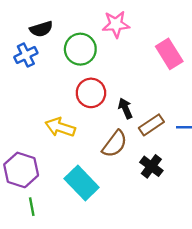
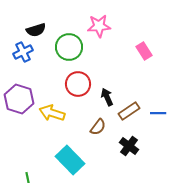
pink rectangle: (169, 54) -> (144, 51), size x0.7
brown semicircle: (115, 144) -> (98, 127), size x0.7
purple hexagon: (21, 170) -> (19, 99), moved

